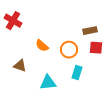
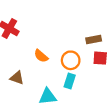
cyan rectangle: (77, 73) -> (70, 81), moved

